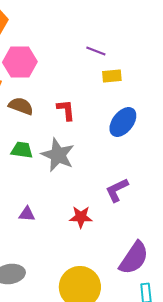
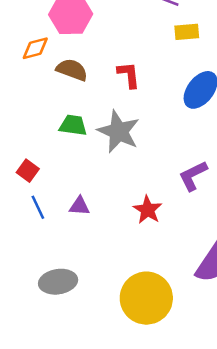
red star: (81, 217) -> (148, 210), turned 30

